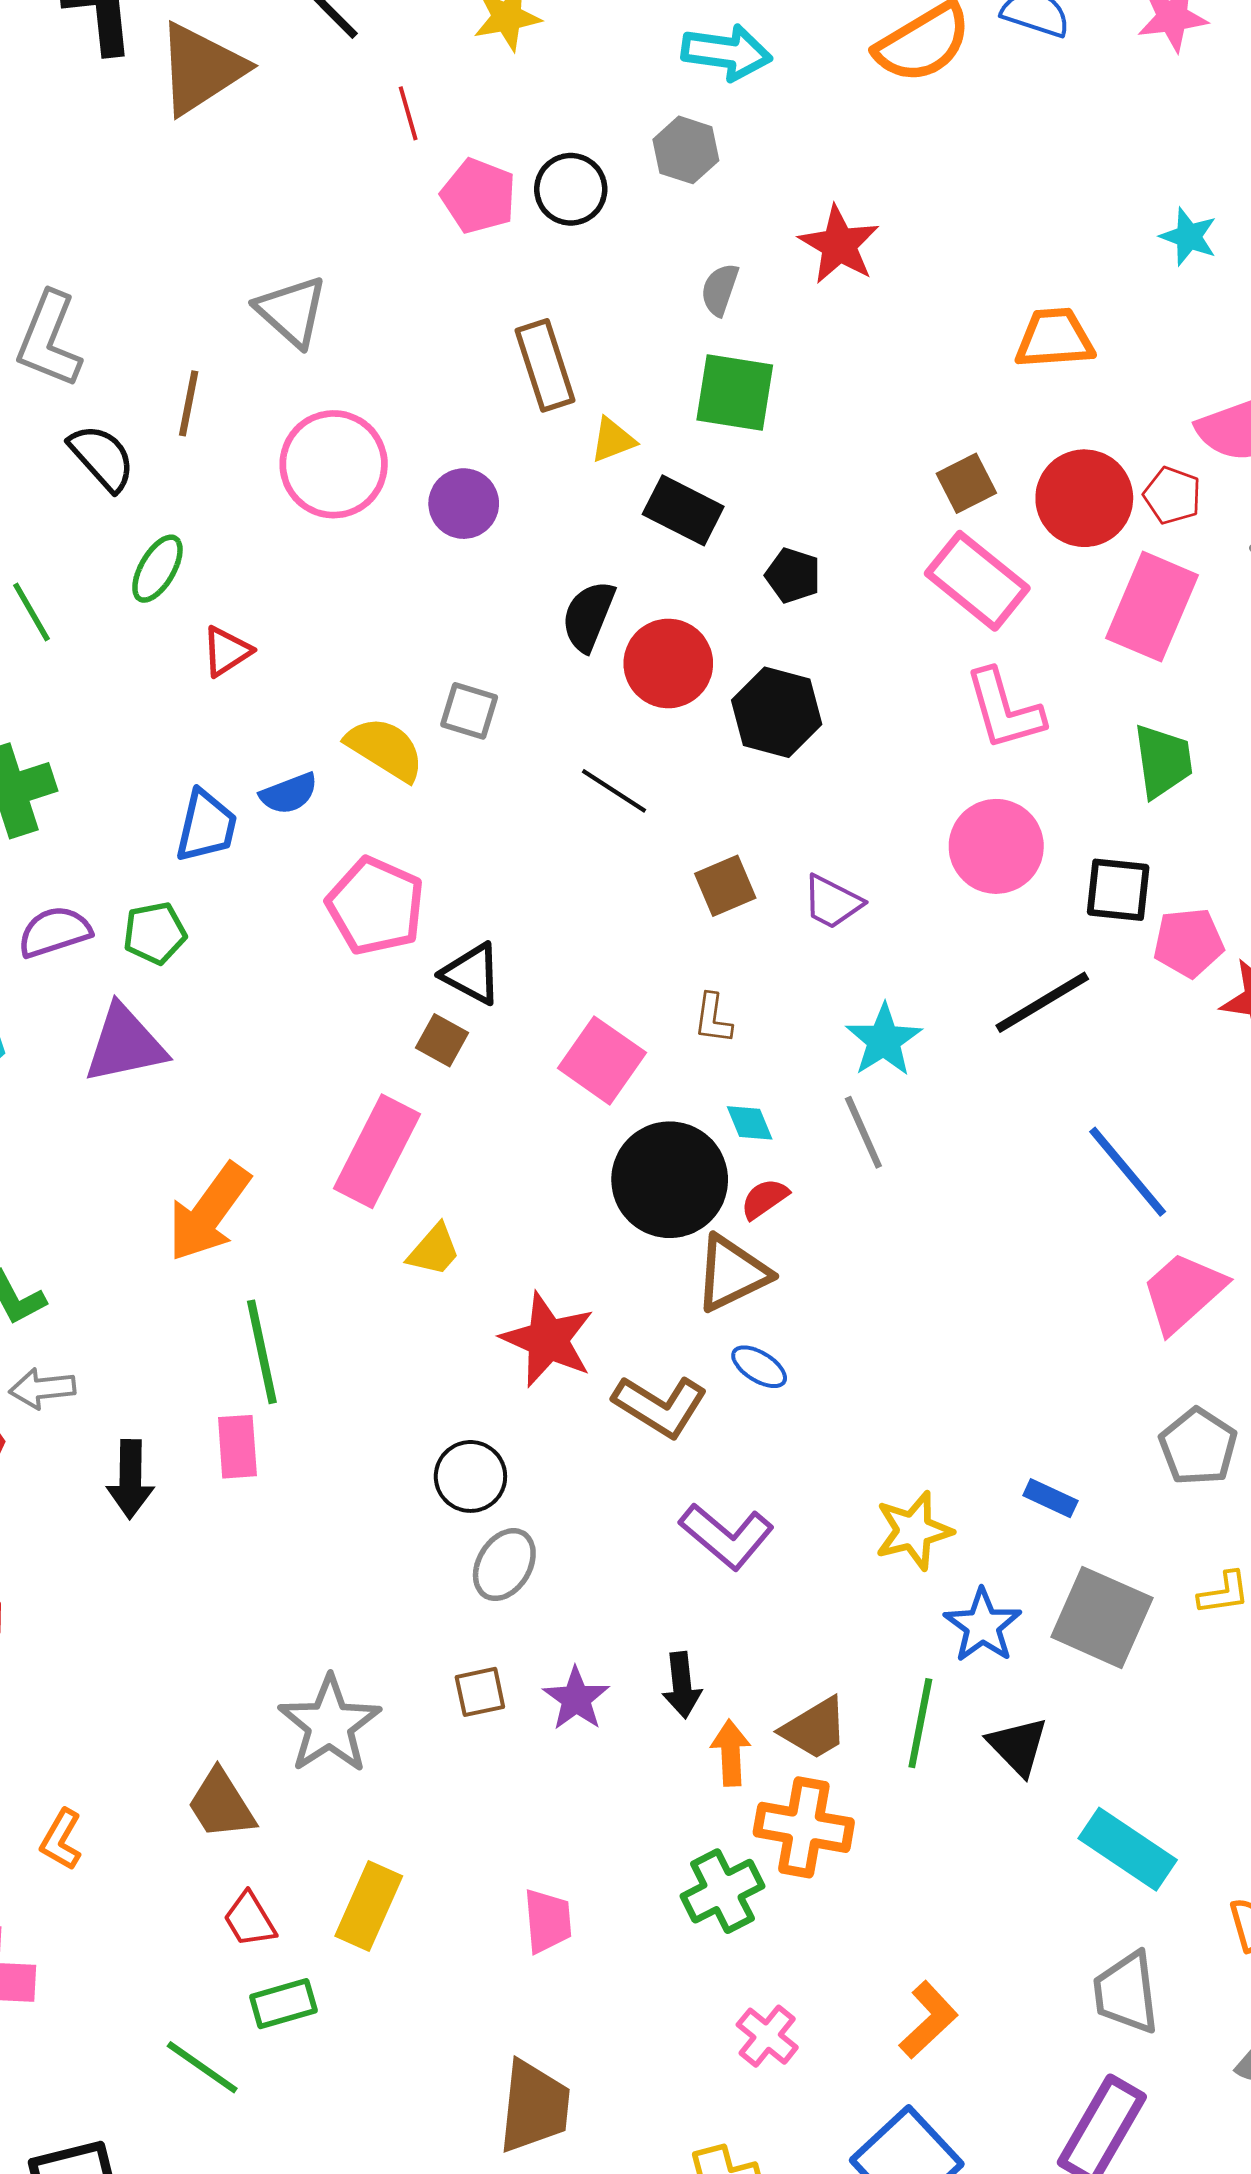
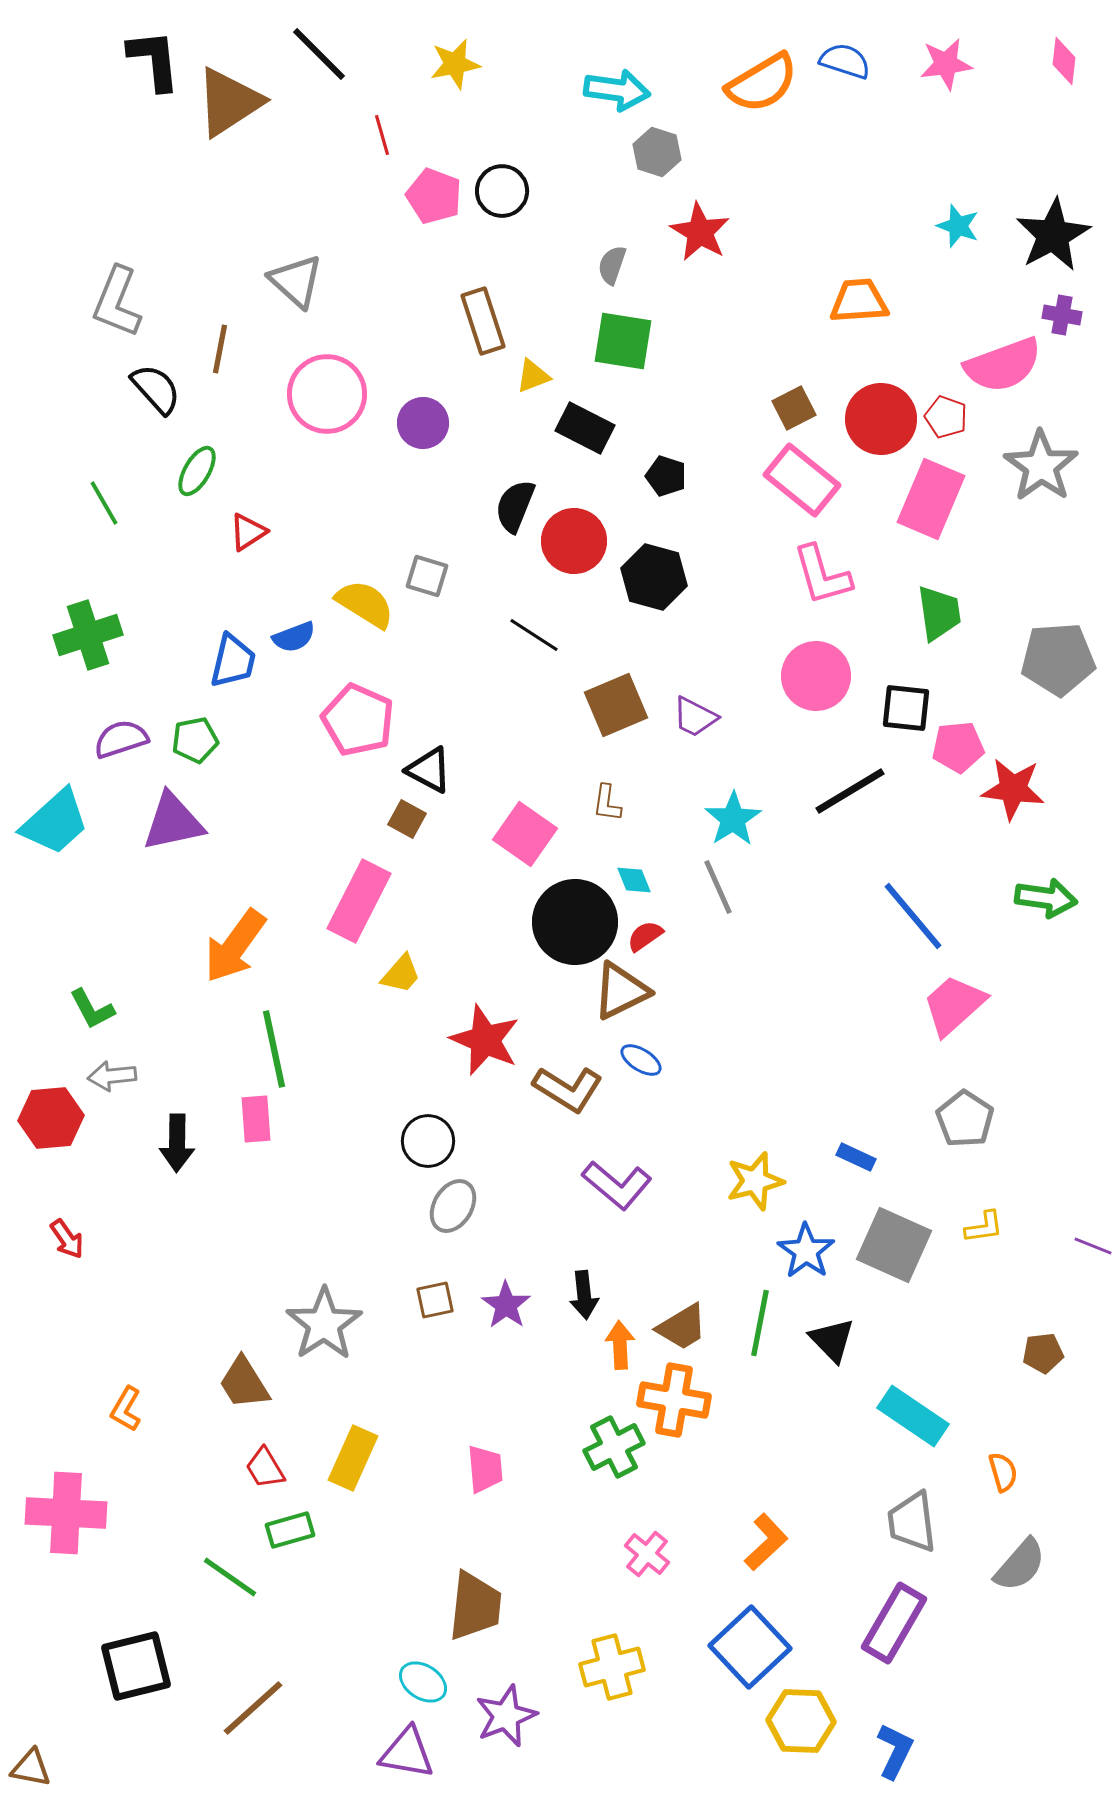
gray hexagon: (686, 150) -> (657, 152), moved
brown square: (725, 886) -> (616, 705), size x1.4

